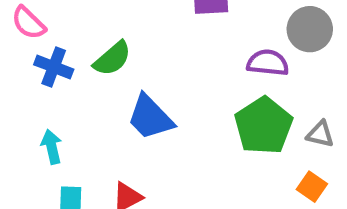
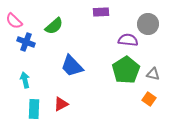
green semicircle: (112, 59) -> (54, 26), moved

